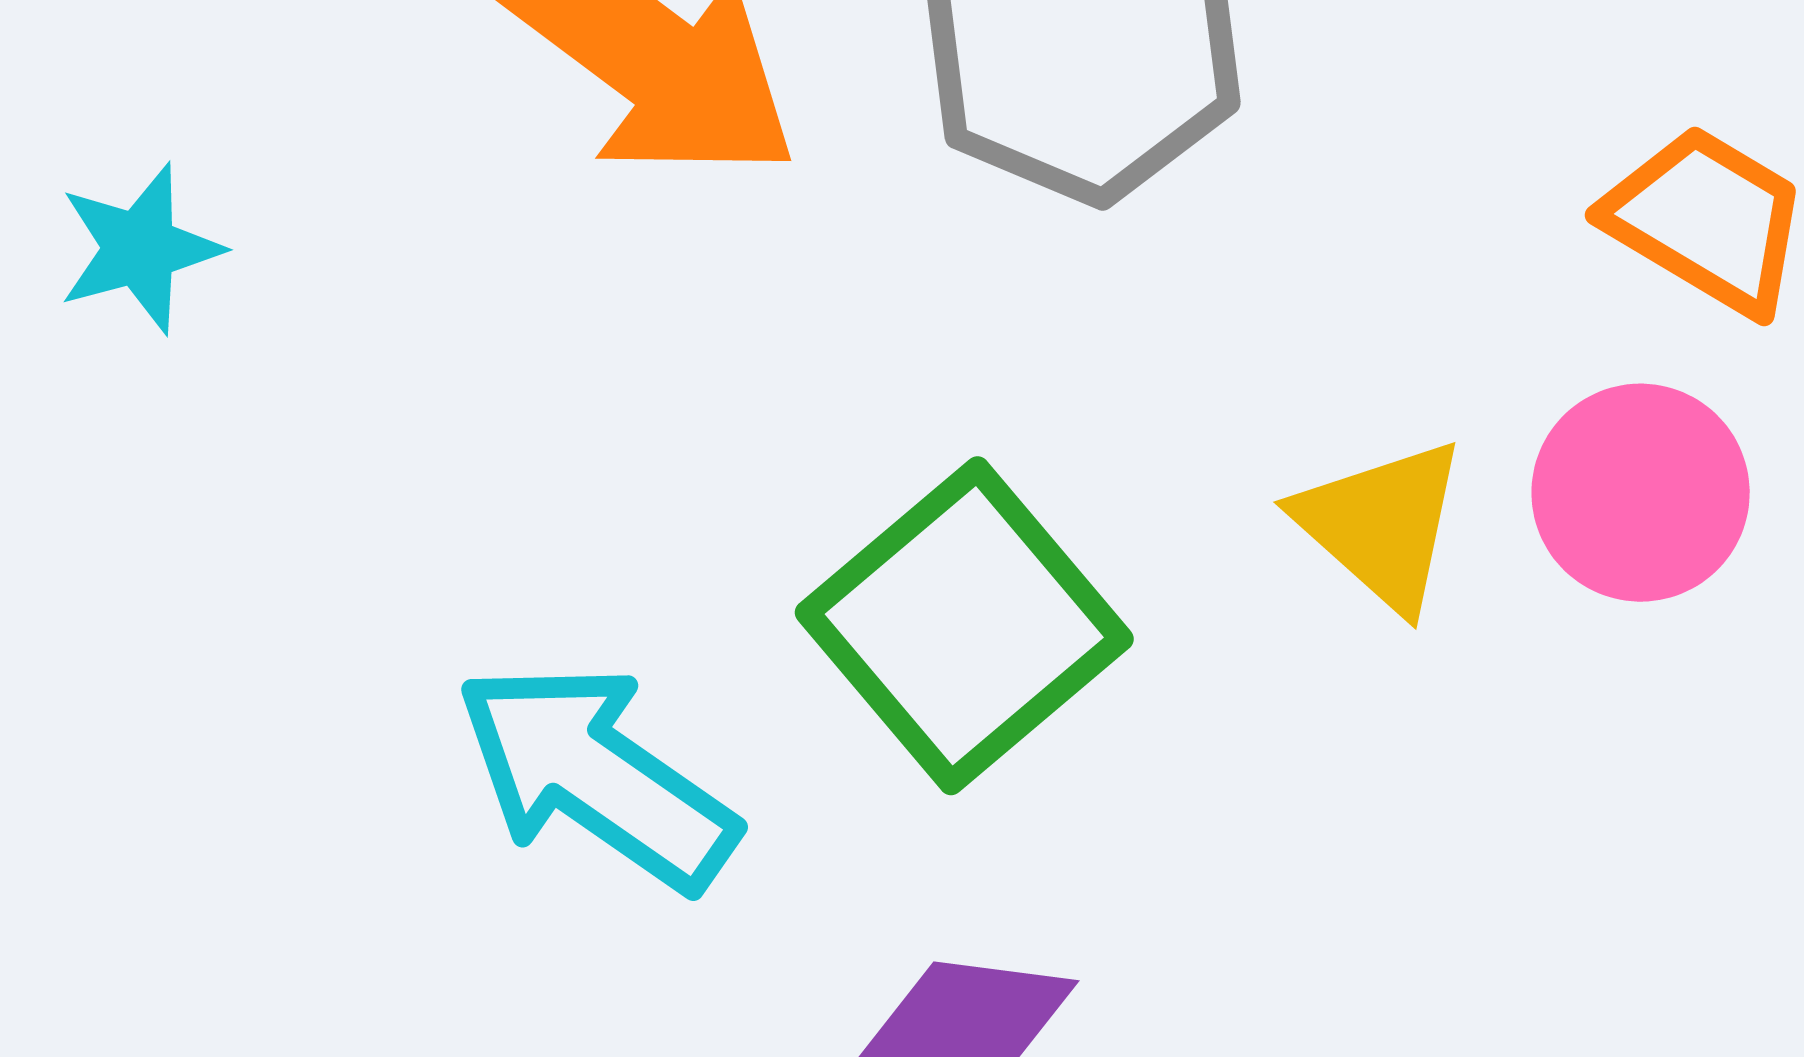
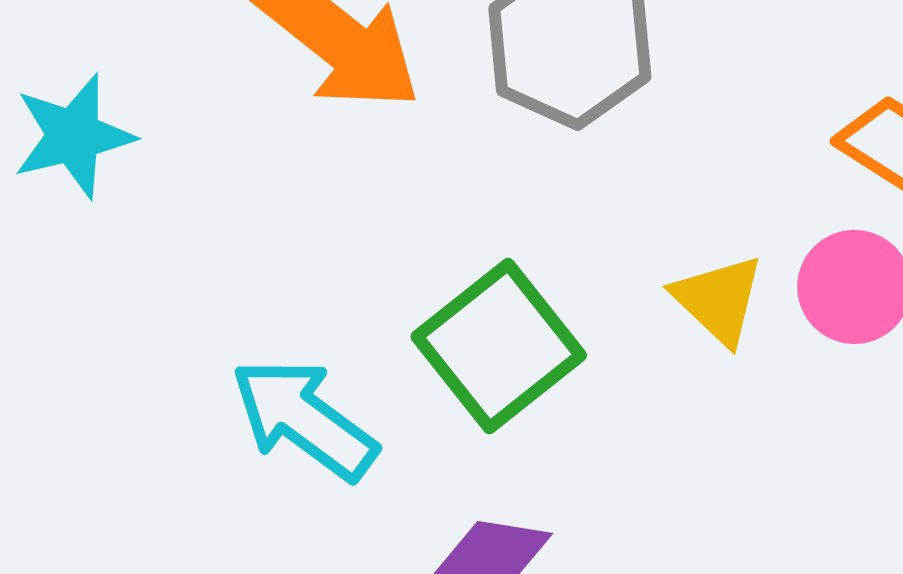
cyan star: (140, 248) -> (74, 136), size x1.4

